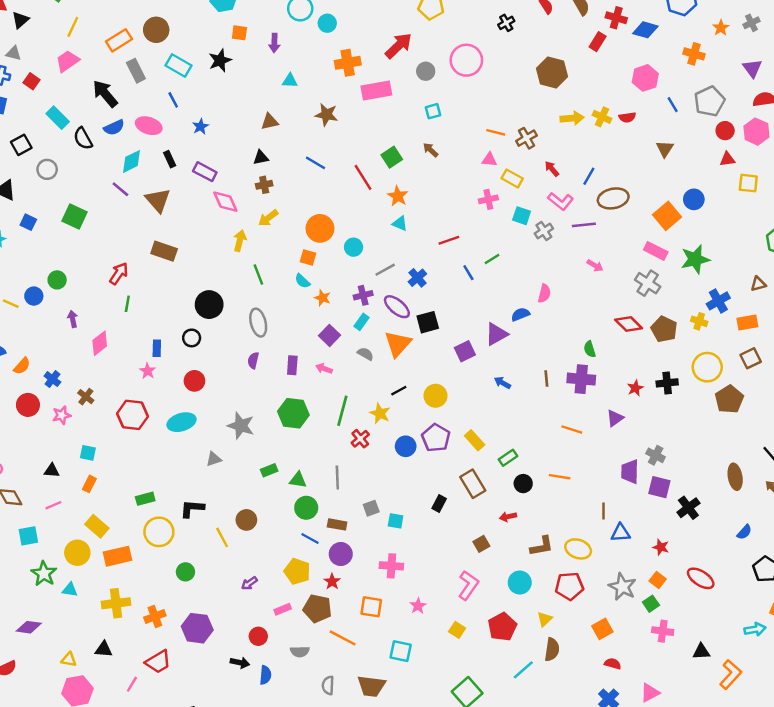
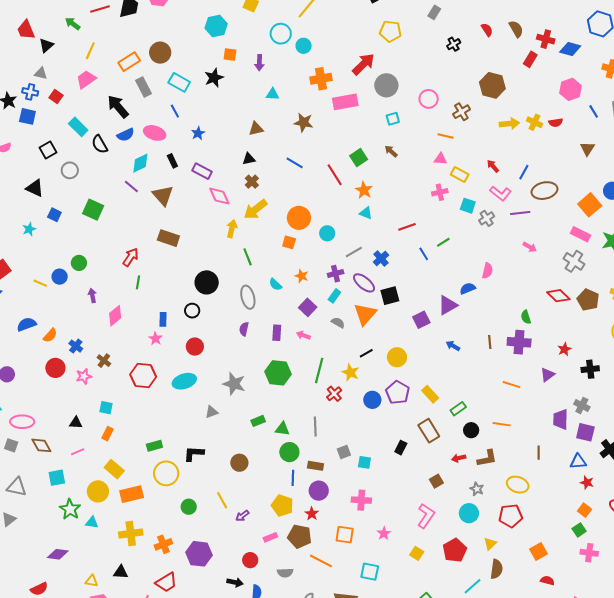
pink circle: (466, 60) -> (429, 99), moved, size x0.7
gray circle: (426, 71) -> (386, 85), size x1.5
brown cross: (526, 138) -> (461, 112), moved
brown cross: (264, 185) -> (252, 182), turned -32
yellow arrow: (268, 218) -> (255, 209), size x1.4
cyan semicircle: (302, 281) -> (275, 284), moved
black cross: (667, 383) -> (590, 369), moved
blue triangle: (621, 533) -> (578, 461), moved
yellow line: (222, 537) -> (222, 500), moved
blue line: (310, 539) -> (293, 478), turned 63
brown L-shape: (542, 546) -> (487, 458), moved
gray star: (622, 587) -> (477, 489), moved, size x0.6

